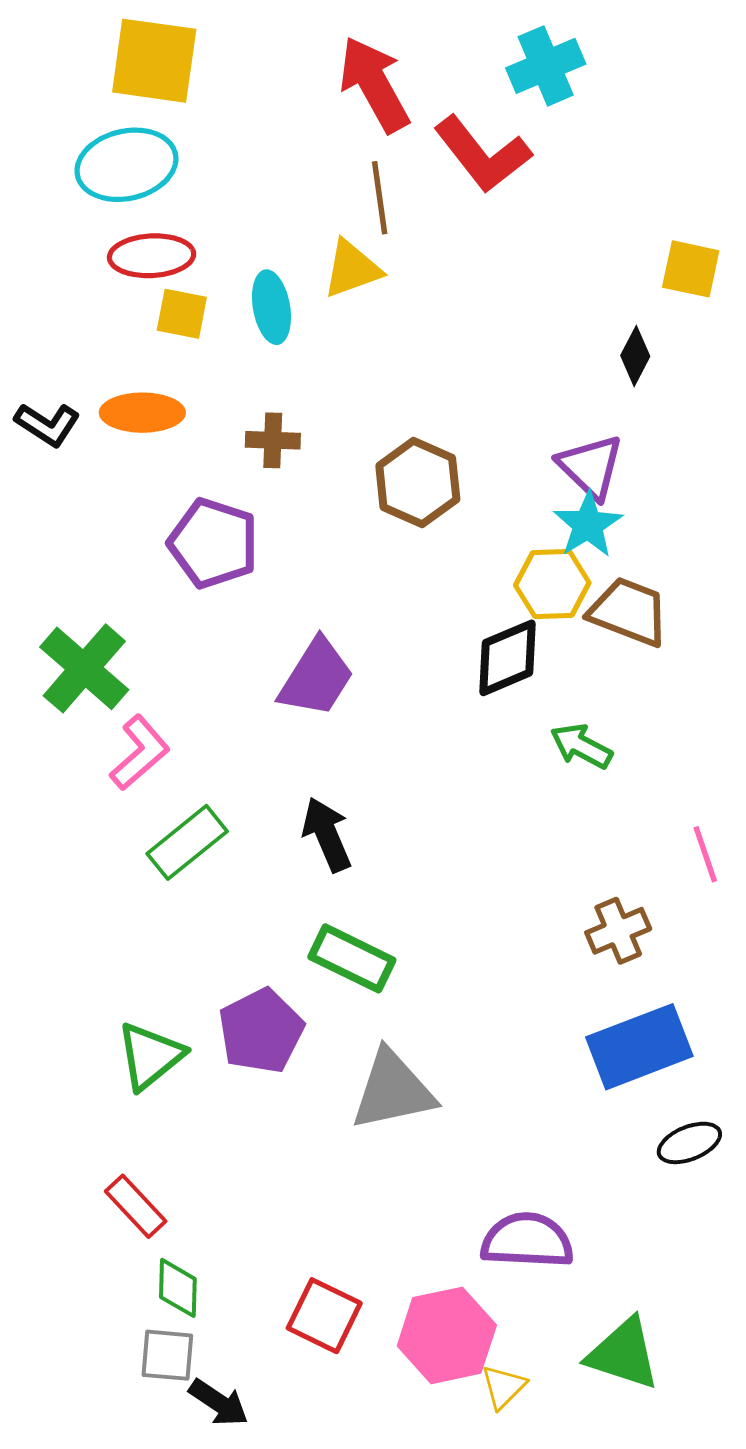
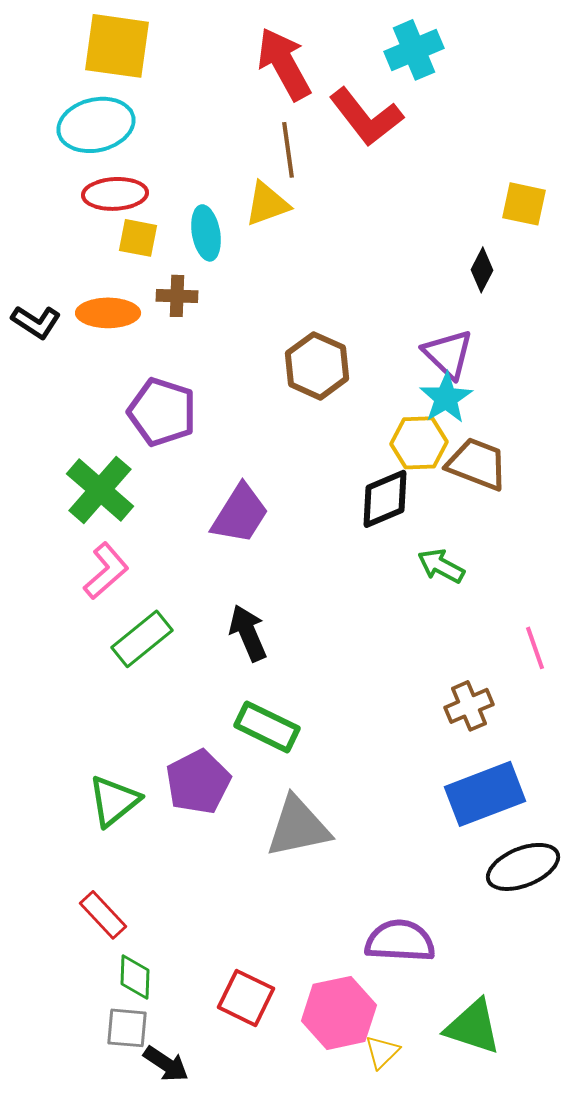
brown cross: (273, 440) -> (177, 296), moved
green cross: (84, 668) -> (100, 490), moved
black ellipse: (689, 1143) -> (523, 867), size x1.5

